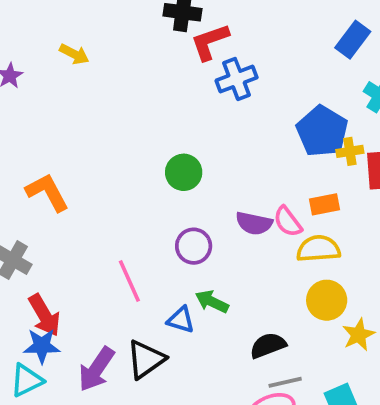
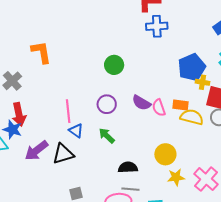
yellow semicircle: (318, 249) -> (192, 117), moved
blue triangle: (181, 320) -> (76, 131), moved

